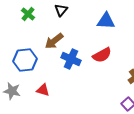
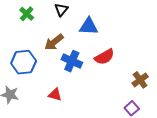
blue triangle: (106, 21) -> (89, 26), moved
red triangle: (43, 90) -> (55, 95), moved

